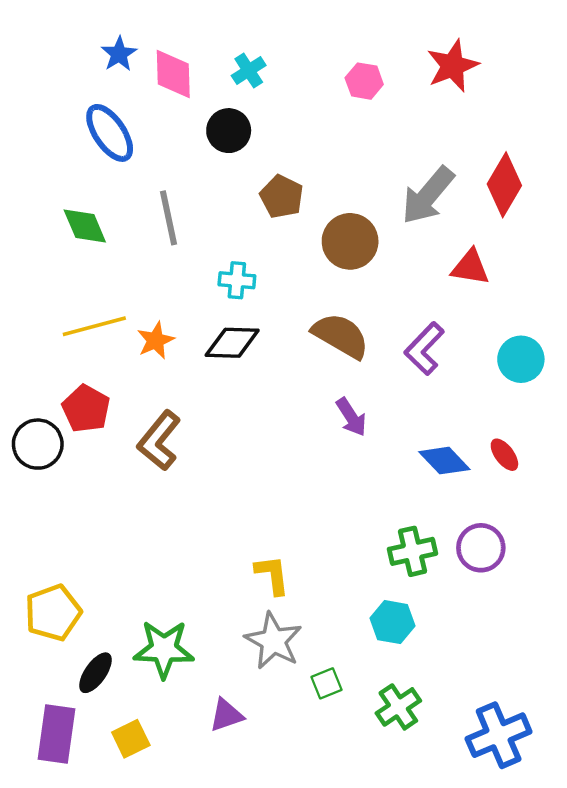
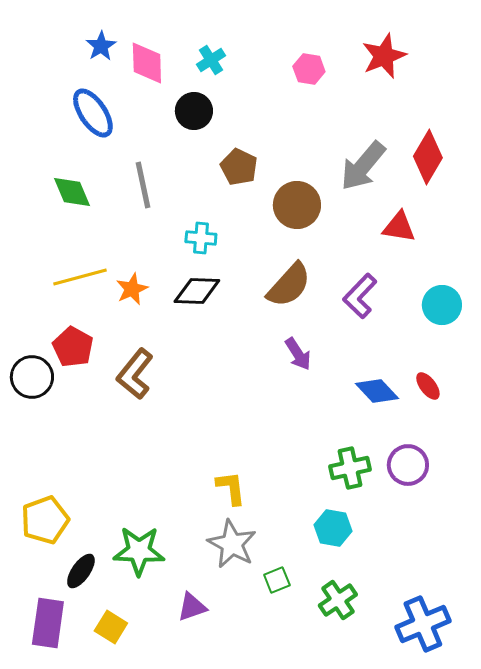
brown semicircle: (341, 336) -> (289, 285), turned 102
yellow square: (131, 739) -> (111, 627), turned -32

